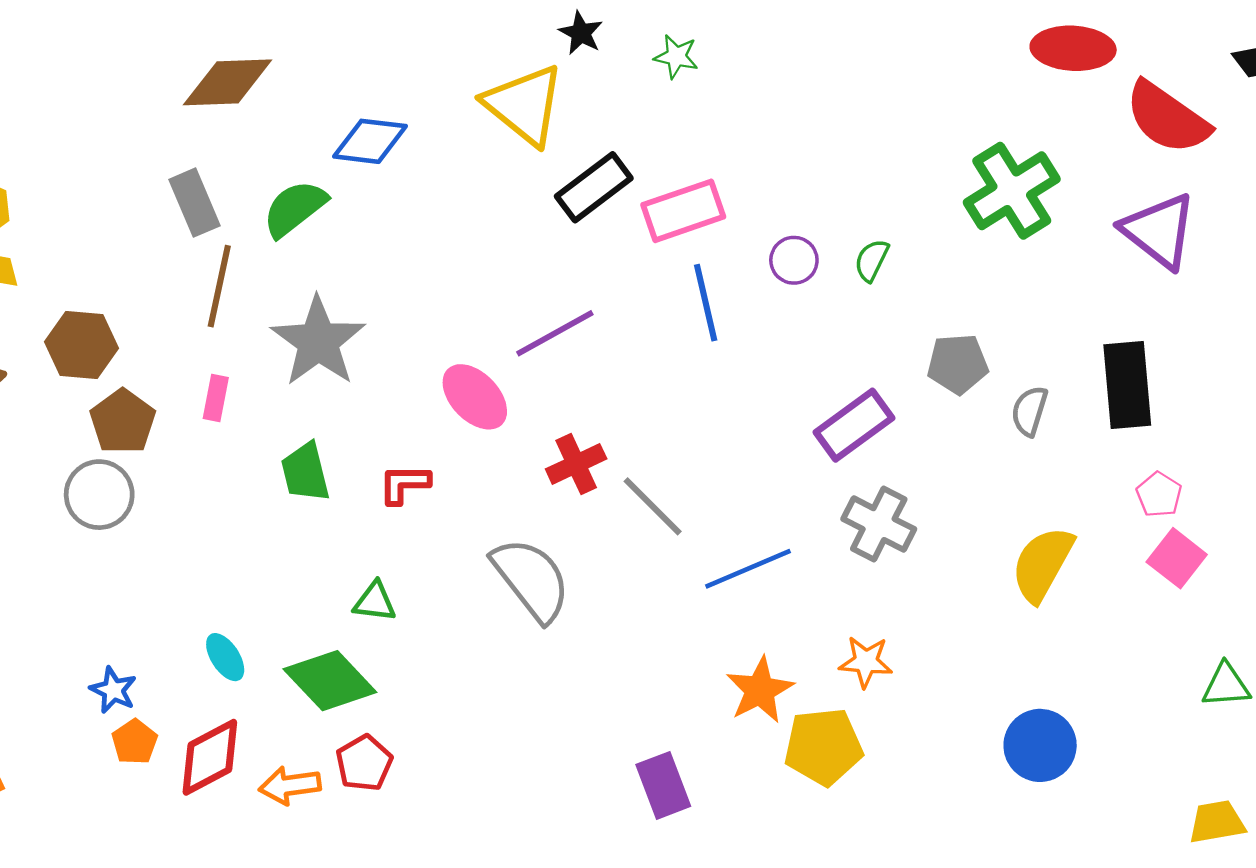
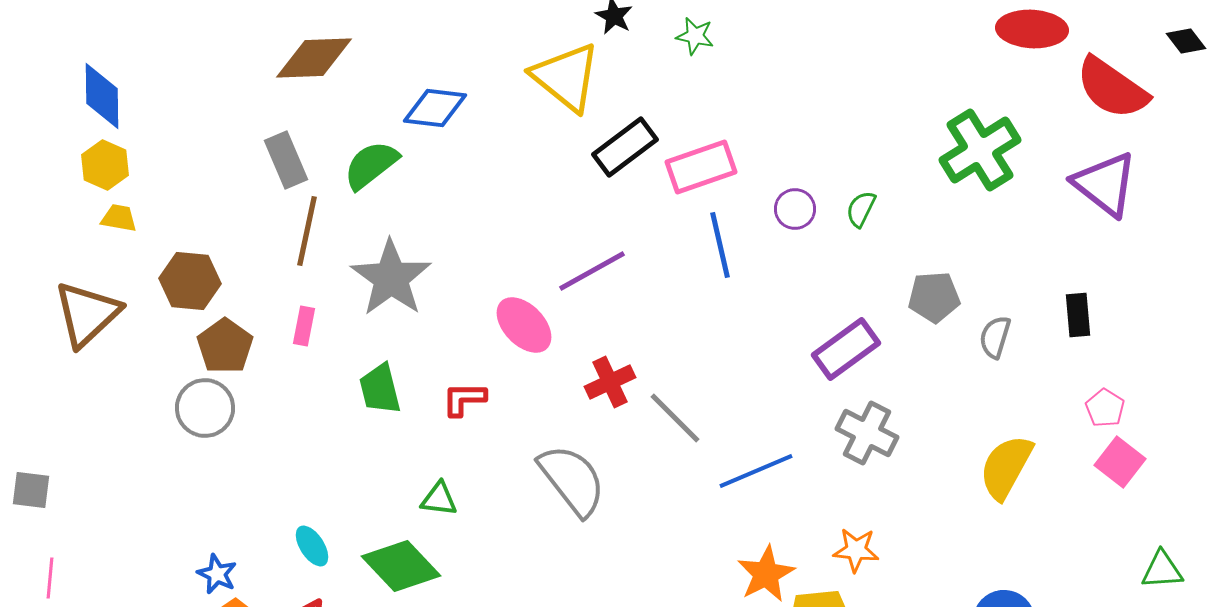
black rectangle: (1127, 385) -> (1078, 315), size x0.6

